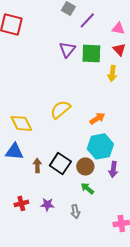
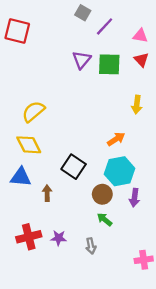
yellow arrow: (112, 73) -> (137, 105), moved
yellow semicircle: (60, 109) -> (33, 111), moved
black square: (60, 163) -> (74, 167), moved
red cross: (21, 203) -> (29, 237), size x1.5

